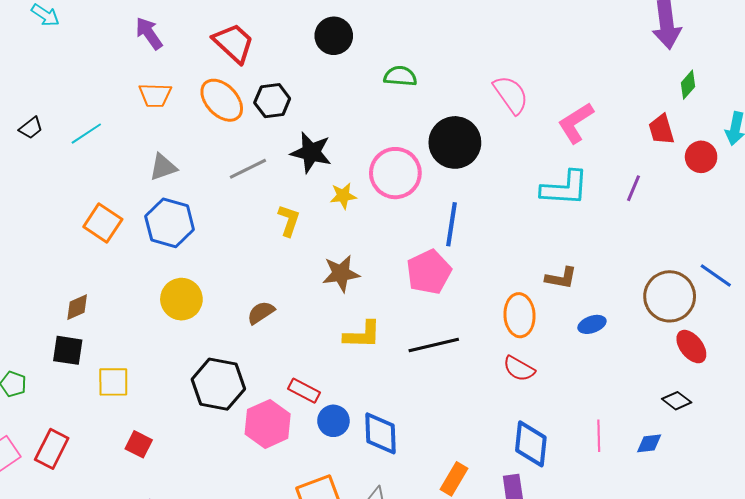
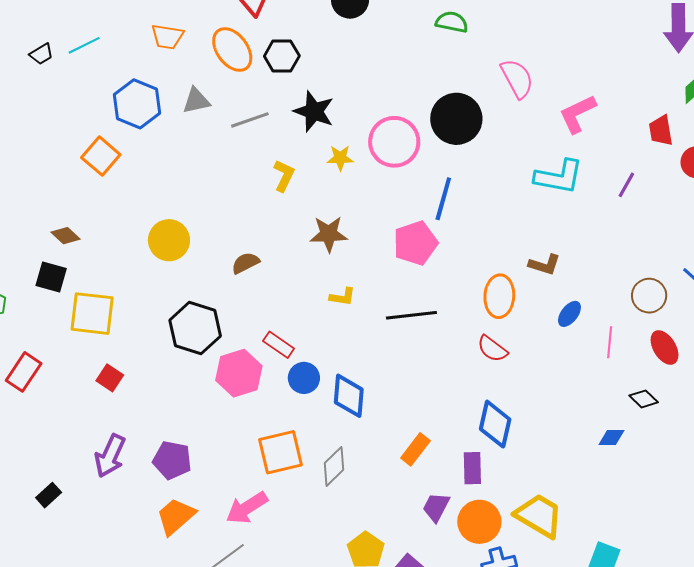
green semicircle: (400, 76) -> (452, 22), moved
cyan line: (86, 134) -> (84, 45), moved
gray triangle: (163, 167) -> (196, 101), moved
blue hexagon: (170, 223) -> (137, 104), moved
brown circle: (670, 296) -> (649, 296), size x0.7
brown diamond: (77, 307) -> (65, 236), turned 60
blue ellipse: (592, 324) -> (569, 314), turned -40
yellow L-shape: (362, 335) -> (342, 297), size x0.7
yellow square: (113, 382) -> (92, 314), size x1.4
pink line: (599, 436) -> (610, 342), moved

